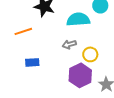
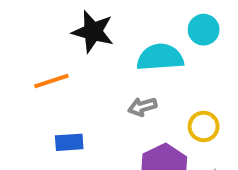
yellow circle: (90, 54) -> (204, 126), moved

